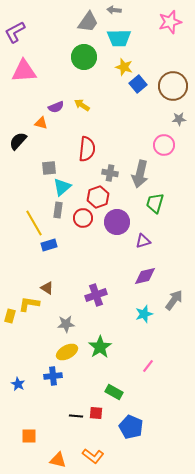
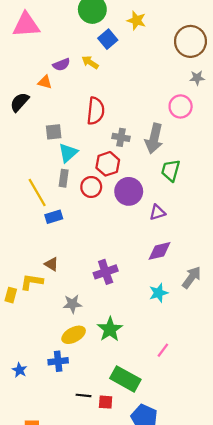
blue square: (138, 84) -> (108, 39), moved
green rectangle: (114, 392) -> (125, 379), size x1.5
black line: (76, 416) -> (83, 395), moved

